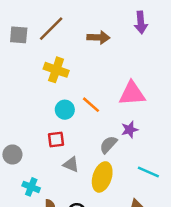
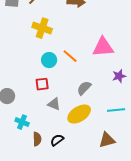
purple star: (130, 130) -> (119, 76), moved
cyan line: (148, 172) -> (116, 110), turned -30
yellow ellipse: (102, 177) -> (79, 114), turned 40

